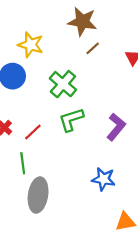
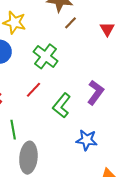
green L-shape: (71, 120) -> (62, 105), moved, turned -30
red line: (33, 132) -> (34, 90), moved

